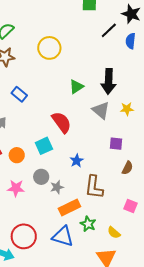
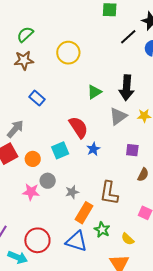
gray triangle: (101, 110) -> (118, 116), turned 42
blue star: (77, 161) -> (93, 149), moved
gray circle: (41, 177) -> (48, 181), moved
orange rectangle: (69, 208) -> (84, 213), turned -35

